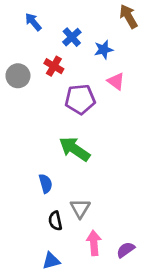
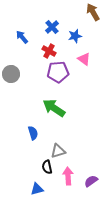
blue arrow: (33, 22) -> (22, 37), moved
red cross: (54, 66) -> (49, 51), moved
gray circle: (18, 76) -> (11, 74), moved
gray triangle: (80, 208) -> (58, 151), turned 42
black semicircle: (55, 221) -> (47, 167), moved

